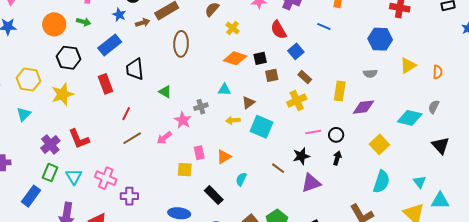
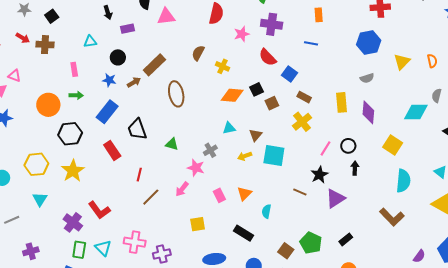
purple diamond: (363, 107) -> (368, 112), turned -65
pink line: (313, 132) -> (325, 148), turned -35
yellow square: (185, 170) -> (198, 224), moved

